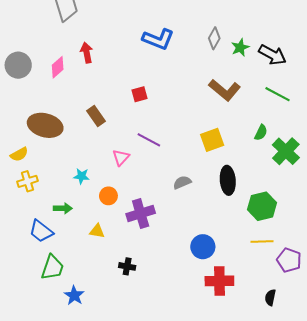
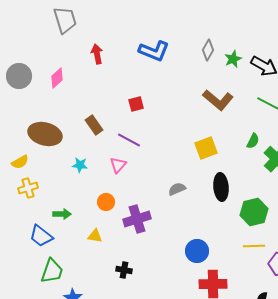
red arrow: (87, 53) -> (97, 54), moved
purple line: (149, 140) -> (129, 140), moved
cyan star: (81, 176) -> (80, 165), moved

